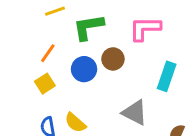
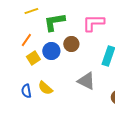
yellow square: (45, 84) -> (33, 58), moved

